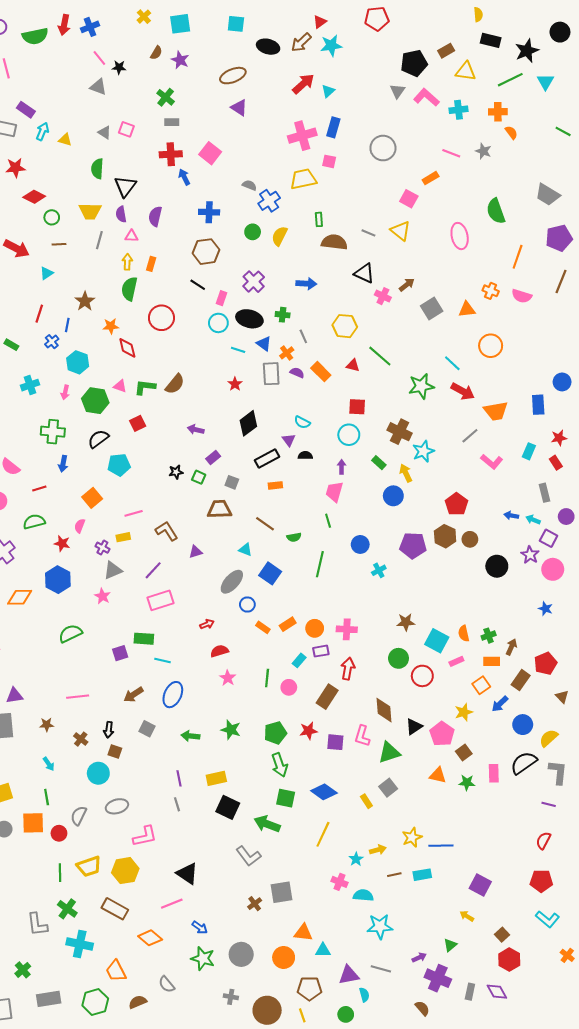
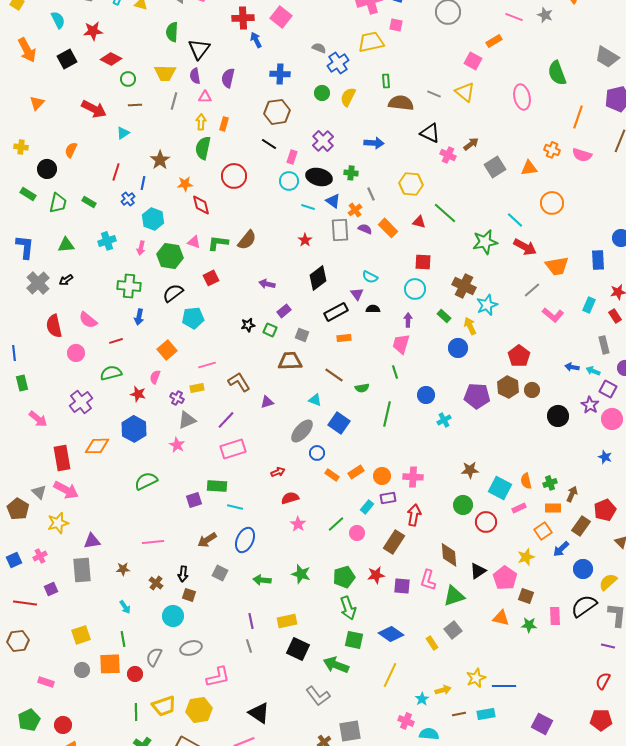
green line: (267, 678) -> (336, 524), turned 42
brown square: (464, 753) -> (526, 596), turned -35

